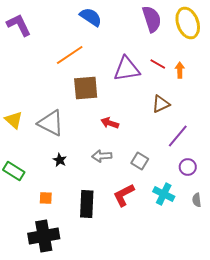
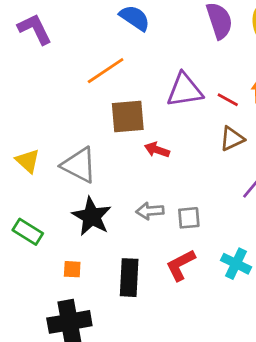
red line: (158, 64) -> (228, 100), moved
red arrow: (110, 123) -> (157, 150), moved
black star: (60, 160) -> (92, 216), size x2.0
gray square: (140, 161) -> (189, 218), moved, turned -36

